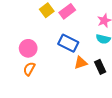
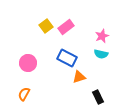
black rectangle: (100, 67) -> (98, 97), moved
orange semicircle: (29, 69) -> (24, 94), moved

